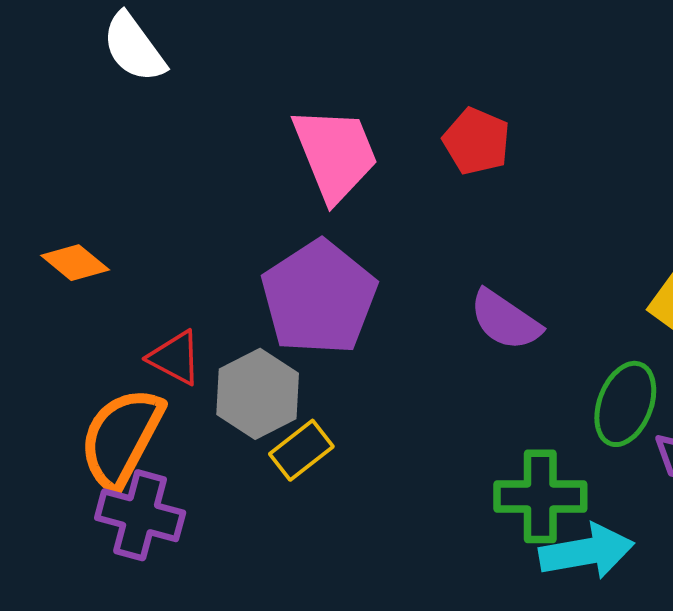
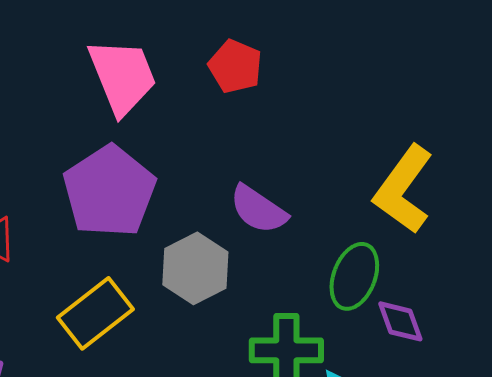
gray hexagon: (258, 394) -> (195, 268), moved
yellow rectangle: (301, 450) -> (95, 313), size x1.5

